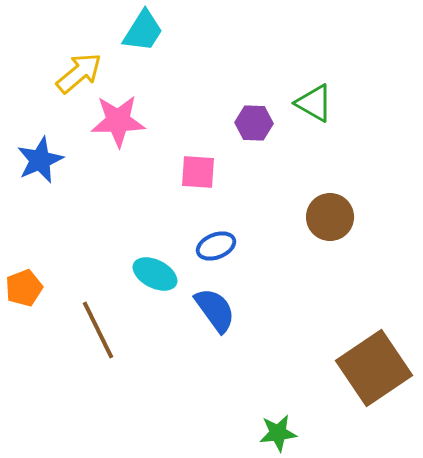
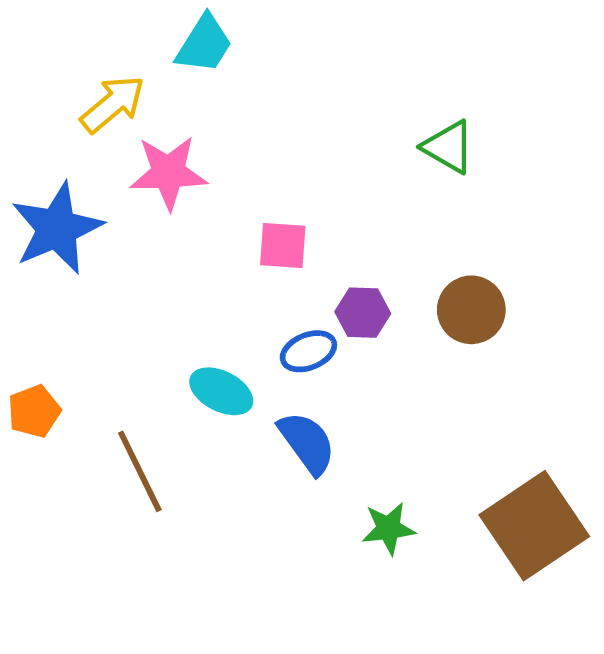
purple hexagon: (254, 123) -> (363, 313), moved
blue star: (40, 160) -> (57, 228), size x1.4
green star: (278, 433) -> (388, 528), moved

